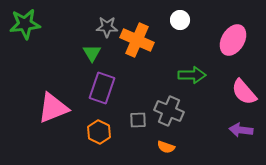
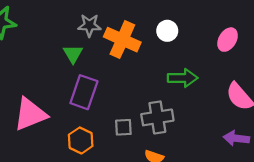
white circle: (180, 20) -> (167, 31), moved
pink ellipse: (233, 40) -> (228, 40), size x0.7
gray cross: (169, 111) -> (157, 117), turned -32

